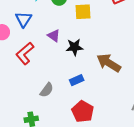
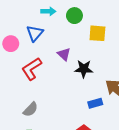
blue rectangle: (77, 80) -> (95, 103), moved
gray semicircle: (47, 90) -> (30, 109), moved

